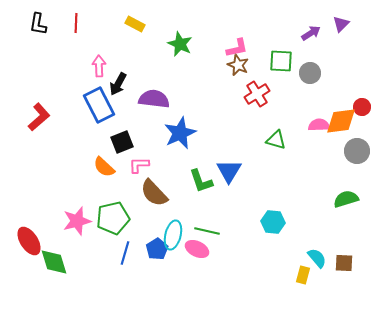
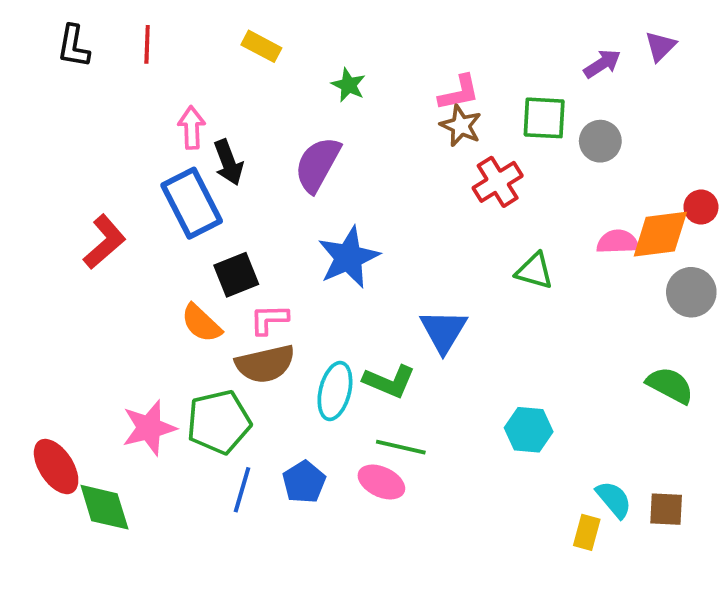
green star: (180, 44) -> (349, 85), size x0.7
black arrow: (118, 84) -> (228, 162), turned -50
purple semicircle: (154, 99) -> (318, 164), moved, turned -68
red L-shape: (39, 117) -> (104, 242), moved
green L-shape: (201, 181) -> (389, 381), moved, turned -48
brown semicircle: (154, 193) -> (265, 364), moved, turned -60
green semicircle: (346, 199) -> (670, 385), turned 45
cyan ellipse: (173, 235) -> (335, 391), moved

